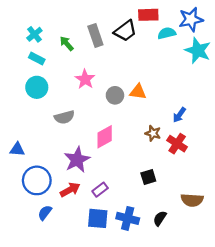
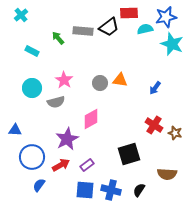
cyan cross: (34, 34) -> (21, 15), moved
gray rectangle: (95, 36) -> (83, 31), turned -66
pink star: (85, 79) -> (64, 80), moved
cyan circle: (37, 87) -> (32, 88), moved
blue arrow: (179, 115) -> (155, 88), moved
brown star: (153, 133) -> (175, 133), moved
black square: (148, 177) -> (129, 154), size x1.6

